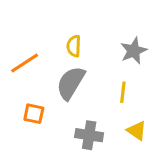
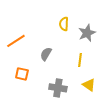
yellow semicircle: (74, 46) -> (64, 24), moved
gray semicircle: (71, 83) -> (46, 54), size x0.6

